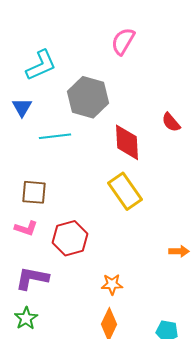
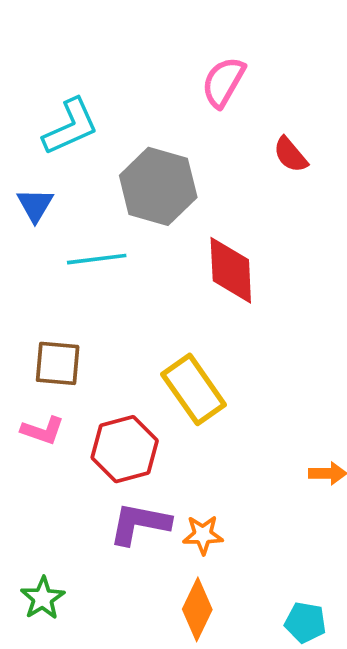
red semicircle: (171, 122) -> (290, 155), moved
yellow rectangle: (125, 191) -> (194, 389), moved
purple L-shape: (32, 278) -> (140, 524), moved

